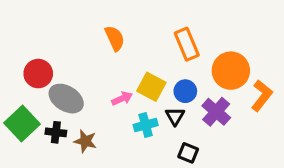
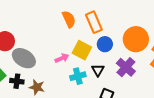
orange semicircle: (115, 38) -> (69, 19), moved
orange rectangle: (187, 44) -> (94, 22), moved
blue circle: (185, 91) -> (105, 44), moved

